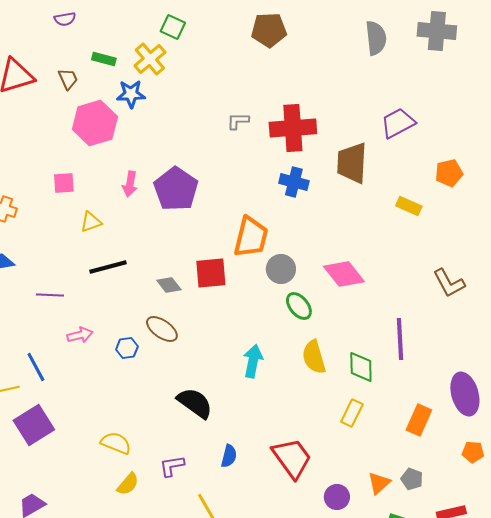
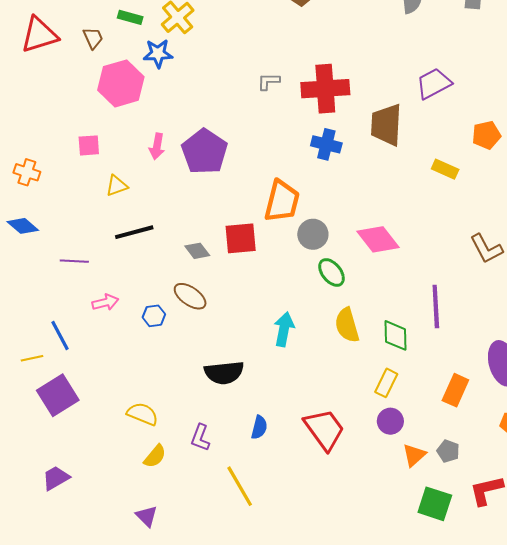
black semicircle: (195, 403) -> (224, 373), turned 138
purple L-shape: (172, 466) -> (200, 438), turned -60
purple circle: (337, 497) -> (390, 421), moved

